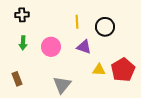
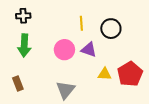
green arrow: (23, 43) -> (24, 45), size x1.5
pink circle: (51, 47) -> (64, 50), moved

